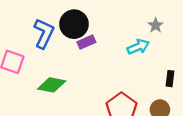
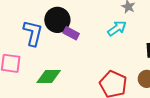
purple rectangle: (86, 42) -> (71, 33), turned 63

